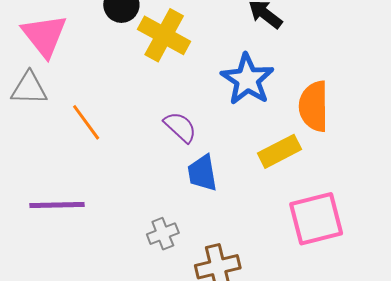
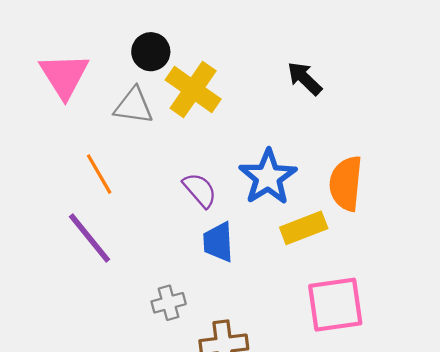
blue star: (247, 79) -> (268, 177), moved
gray triangle: (29, 88) -> (134, 106), moved
purple line: (57, 205) -> (89, 238), moved, turned 46

